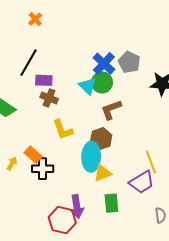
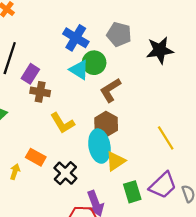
blue cross: (104, 64) -> (76, 38), moved
purple rectangle: (44, 80) -> (30, 74), turned -48
black cross: (43, 169) -> (65, 173), moved, turned -35
purple trapezoid: (142, 182) -> (163, 185), moved

